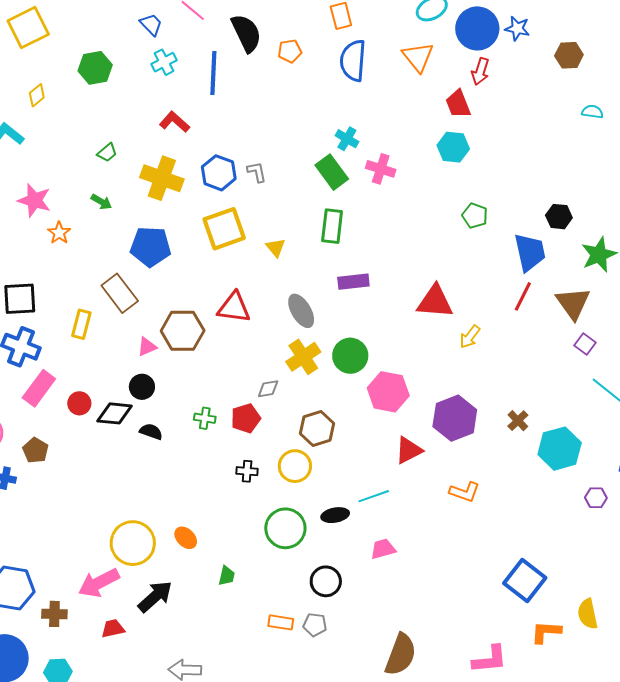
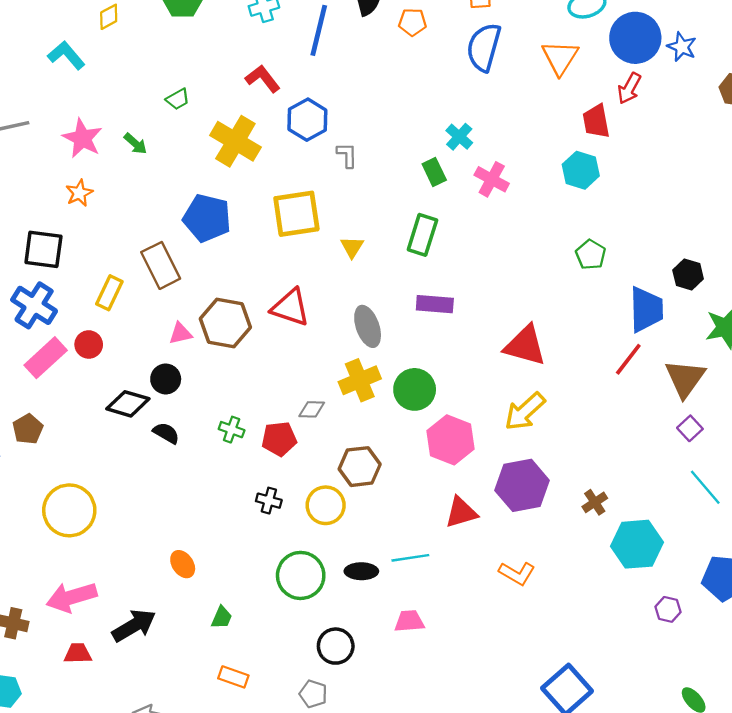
green rectangle: (332, 172) -> (434, 172), size x0.7
blue hexagon: (219, 173) -> (307, 120), moved
green arrow: (101, 202) -> (135, 144), moved
orange star: (59, 233) -> (79, 193), moved
yellow arrow: (470, 337) -> (525, 411), moved, size x1.5
red circle: (79, 403) -> (89, 344), moved
yellow circle: (133, 543) -> (69, 510), moved
orange rectangle: (281, 622) -> (233, 677), moved

